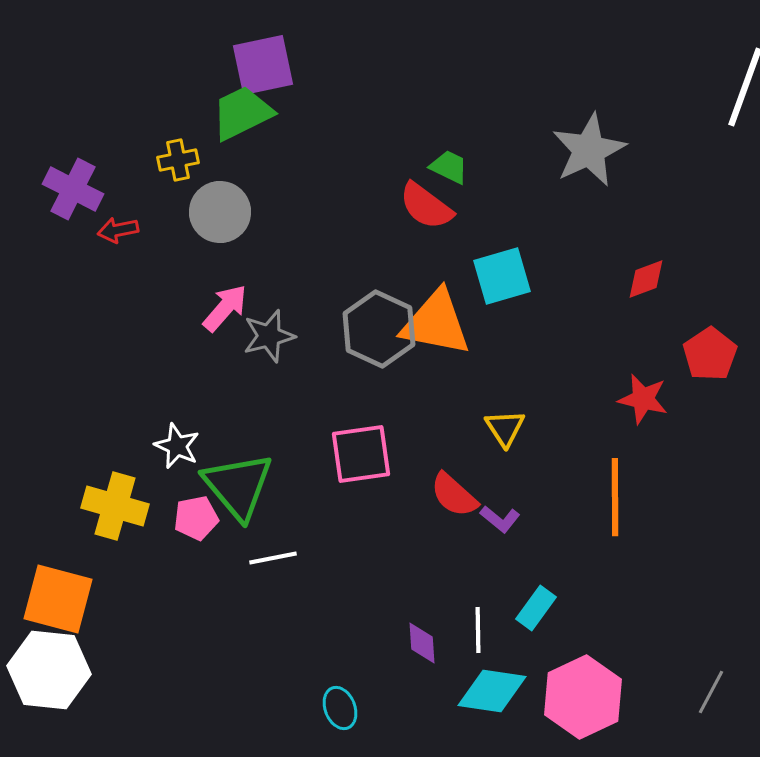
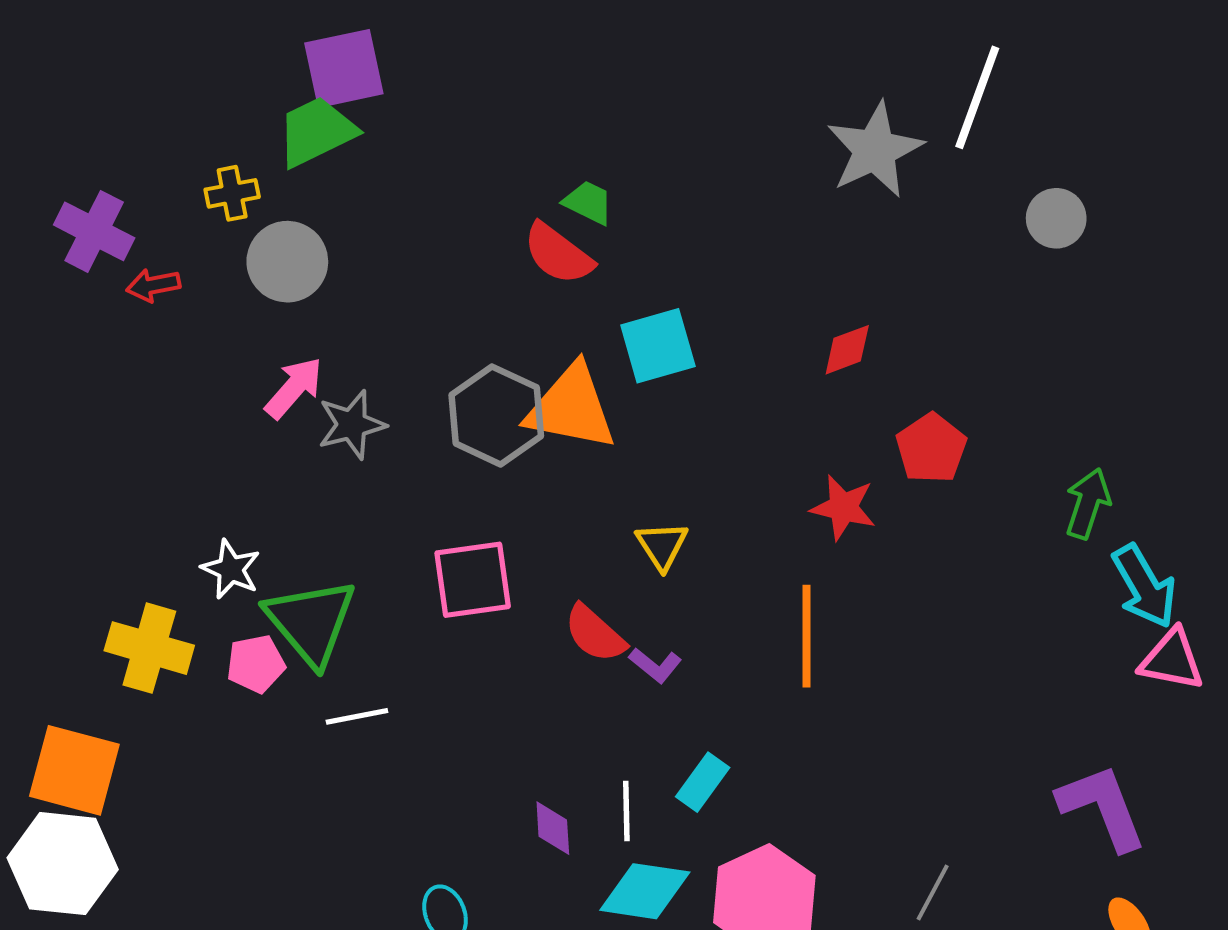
gray star: (589, 150) -> (875, 150), moved

